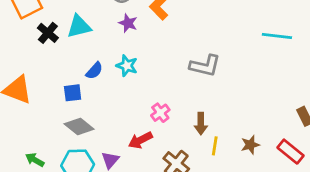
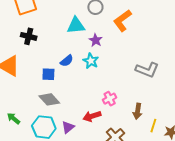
purple star: (128, 23) -> (96, 40), moved
cyan triangle: (79, 27) -> (76, 25), moved
black cross: (48, 33) -> (29, 36), moved, turned -35
yellow line: (215, 146) -> (153, 126), moved

